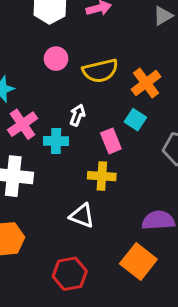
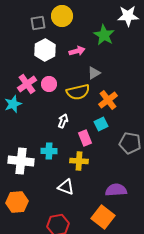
gray triangle: (163, 16) -> (94, 73), moved
cyan square: (135, 120) -> (101, 124), turned 32
pink cross: (22, 124) -> (27, 84), moved
cyan cross: (56, 141) -> (49, 151), moved

